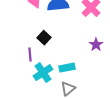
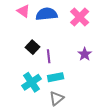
purple line: (30, 55) -> (49, 56), moved

